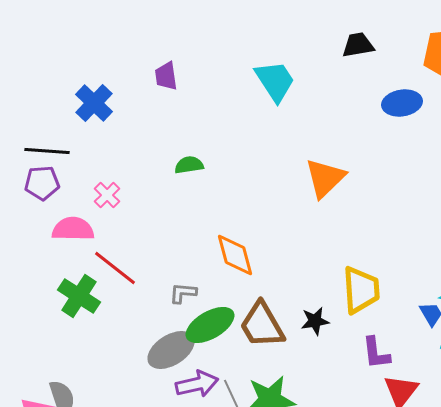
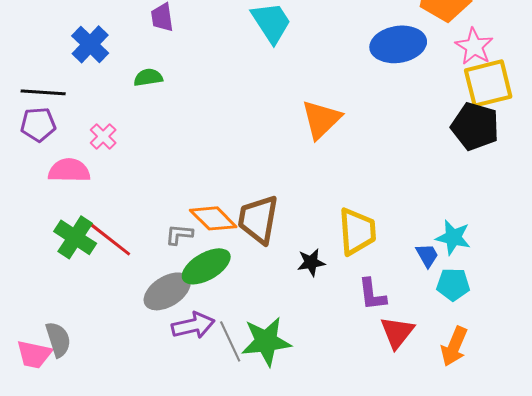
blue ellipse: (402, 103) -> (398, 44), size x1.4
green semicircle: (189, 165) -> (148, 77), moved
orange diamond: (235, 255) -> (213, 218), moved, turned -30
red line: (115, 268) -> (110, 239), moved
brown trapezoid: (262, 325) -> (258, 219), moved, turned 40

